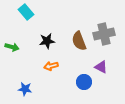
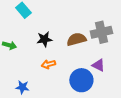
brown semicircle: (79, 41) -> (76, 39), turned 96
blue circle: (84, 82) -> (81, 80), size x1.5

